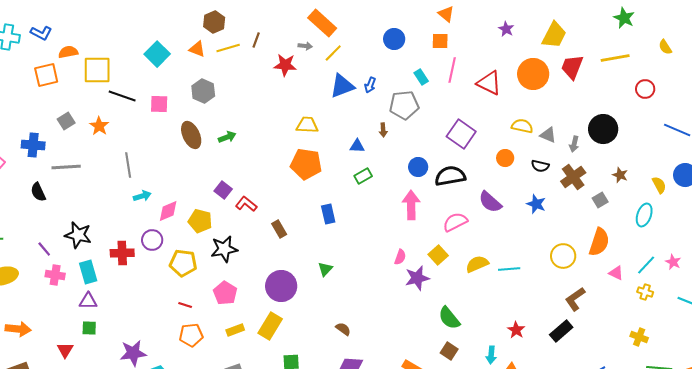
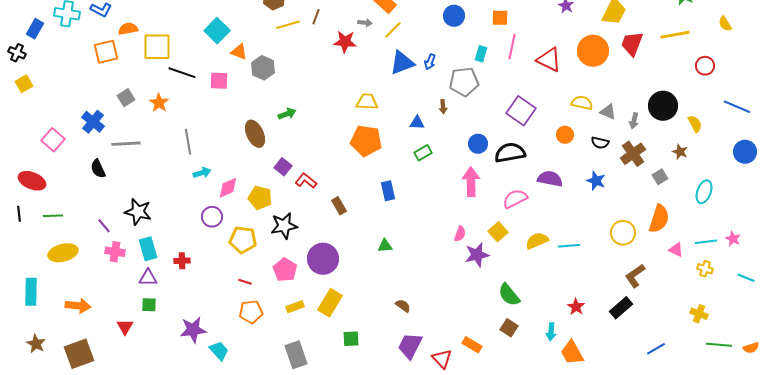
orange triangle: (197, 49) -> (239, 52), moved
cyan rectangle: (421, 77) -> (481, 54), turned 49
brown ellipse: (191, 135) -> (255, 134), moved
blue cross: (33, 145) -> (93, 122), turned 35
yellow semicircle: (659, 185) -> (695, 124), moved
purple semicircle: (490, 202) -> (550, 179), turned 150
red cross: (122, 253) -> (182, 261), moved, size x0.7
cyan line: (646, 265) -> (706, 242), turned 40
green triangle: (325, 269) -> (385, 246), turned 42
purple circle: (281, 286) -> (323, 259), moved

